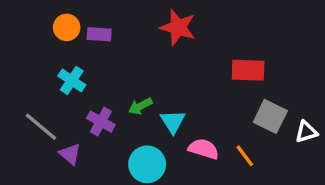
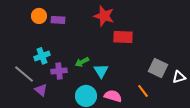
red rectangle: (248, 70) -> (123, 37), moved
cyan cross: (72, 80) -> (42, 56), moved, turned 35
purple cross: (101, 122) -> (59, 71), turned -35
pink semicircle: (204, 149) -> (113, 96), moved

